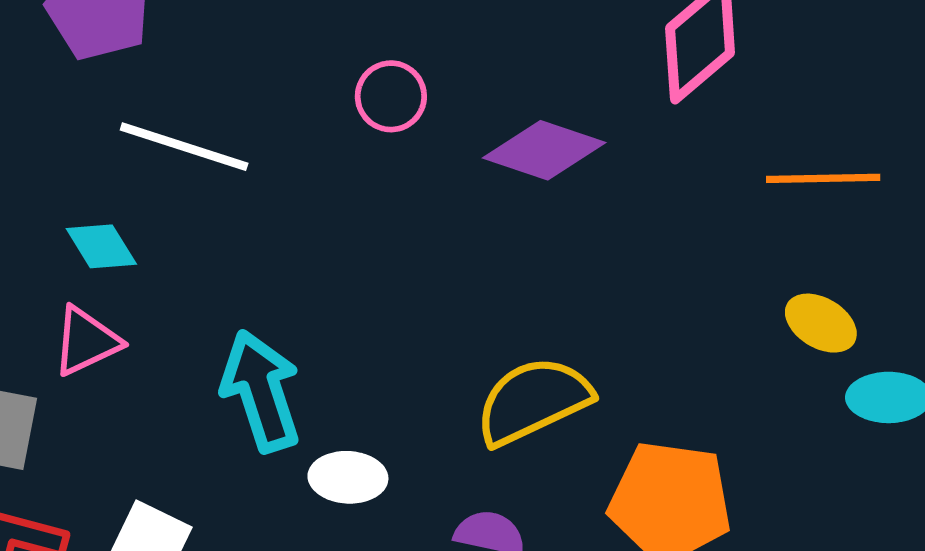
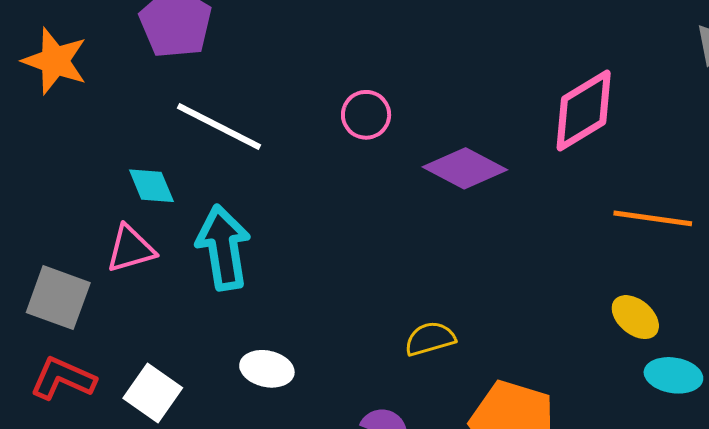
cyan arrow: (261, 391) -> (223, 248), moved
yellow semicircle: (533, 401) -> (430, 339), size x0.6
white ellipse: (348, 477) -> (267, 369), moved

